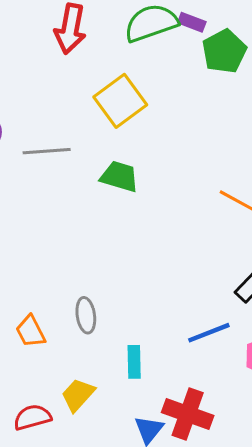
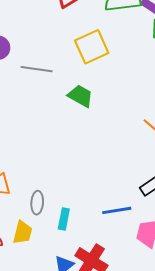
gray ellipse: (86, 315) -> (37, 203), moved
yellow trapezoid: (78, 395) -> (23, 232), turned 140

